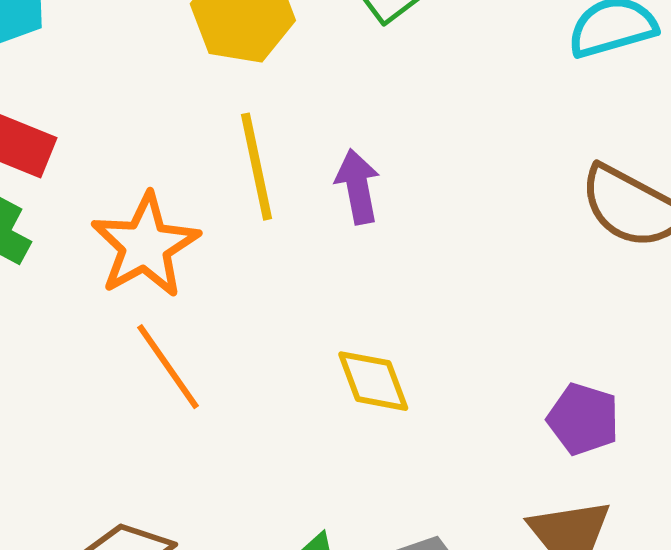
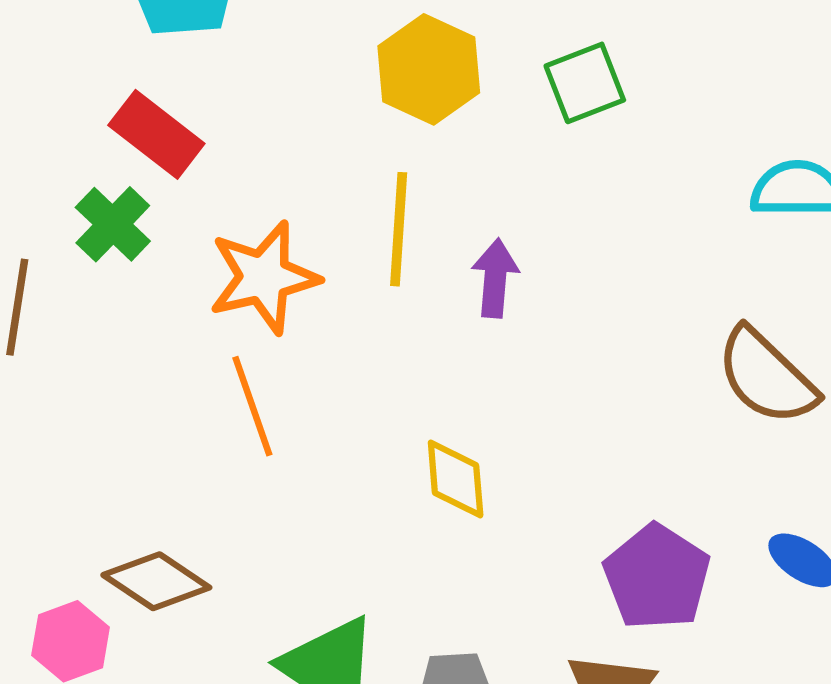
purple pentagon: (583, 419) -> (657, 577), size x1.4

